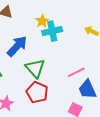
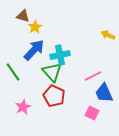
yellow star: (42, 21) -> (35, 27), moved
cyan cross: (52, 31) -> (60, 55), moved

